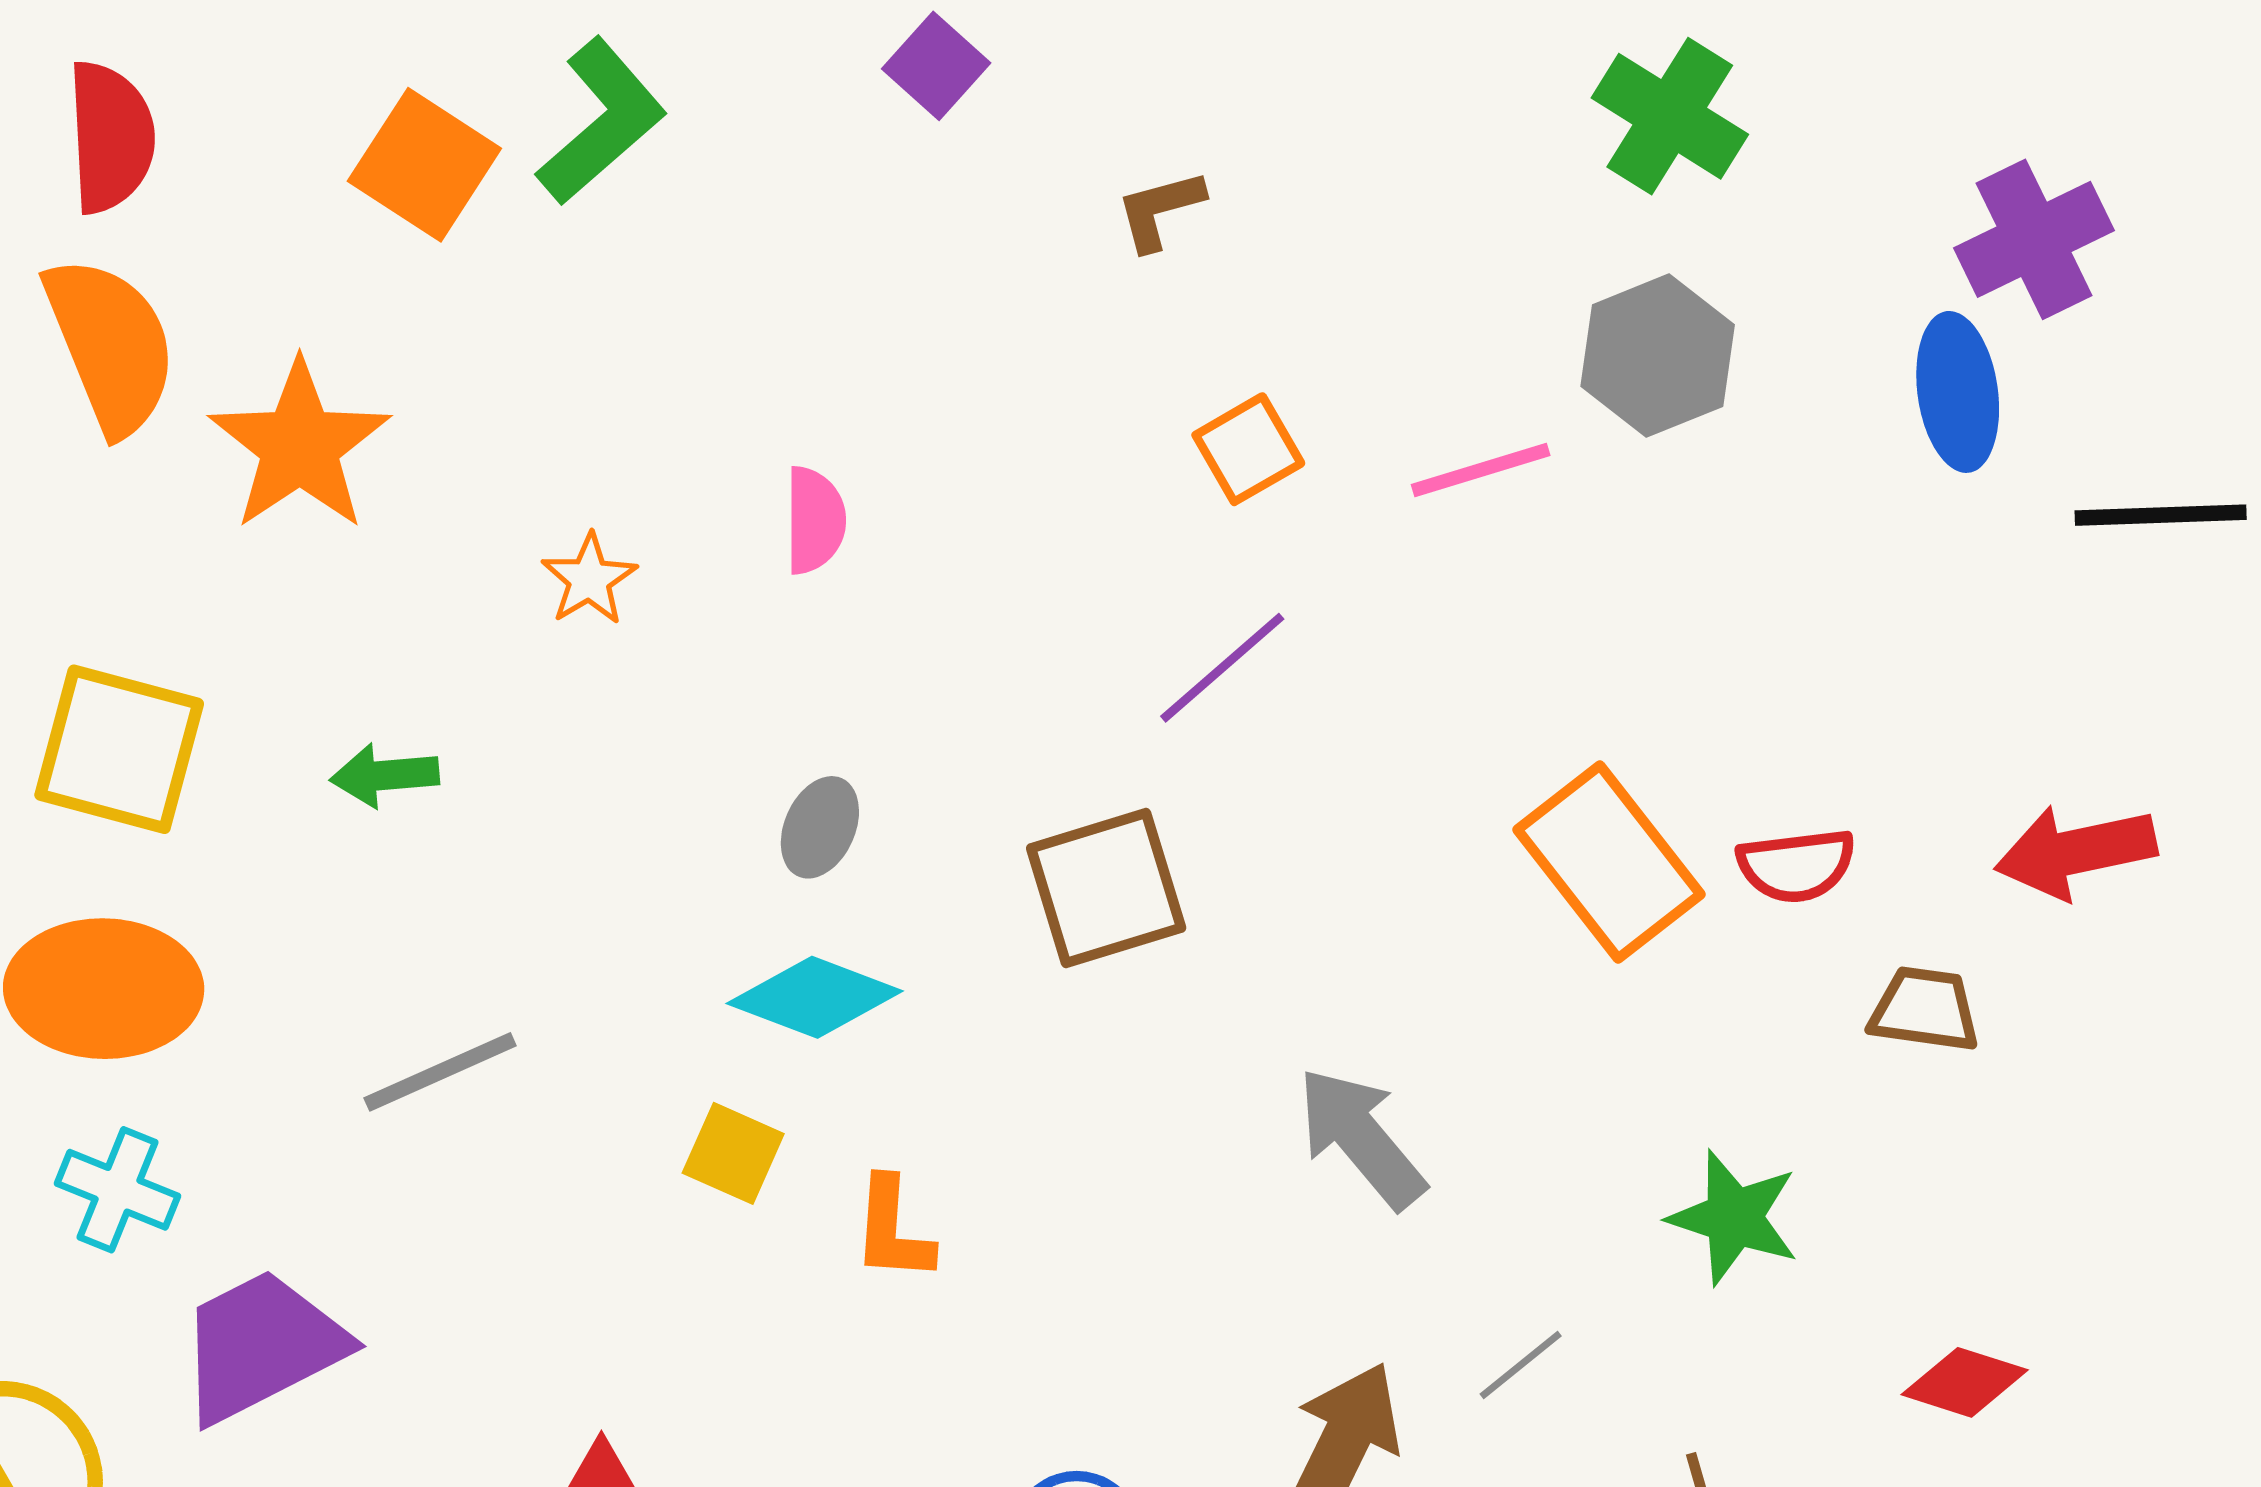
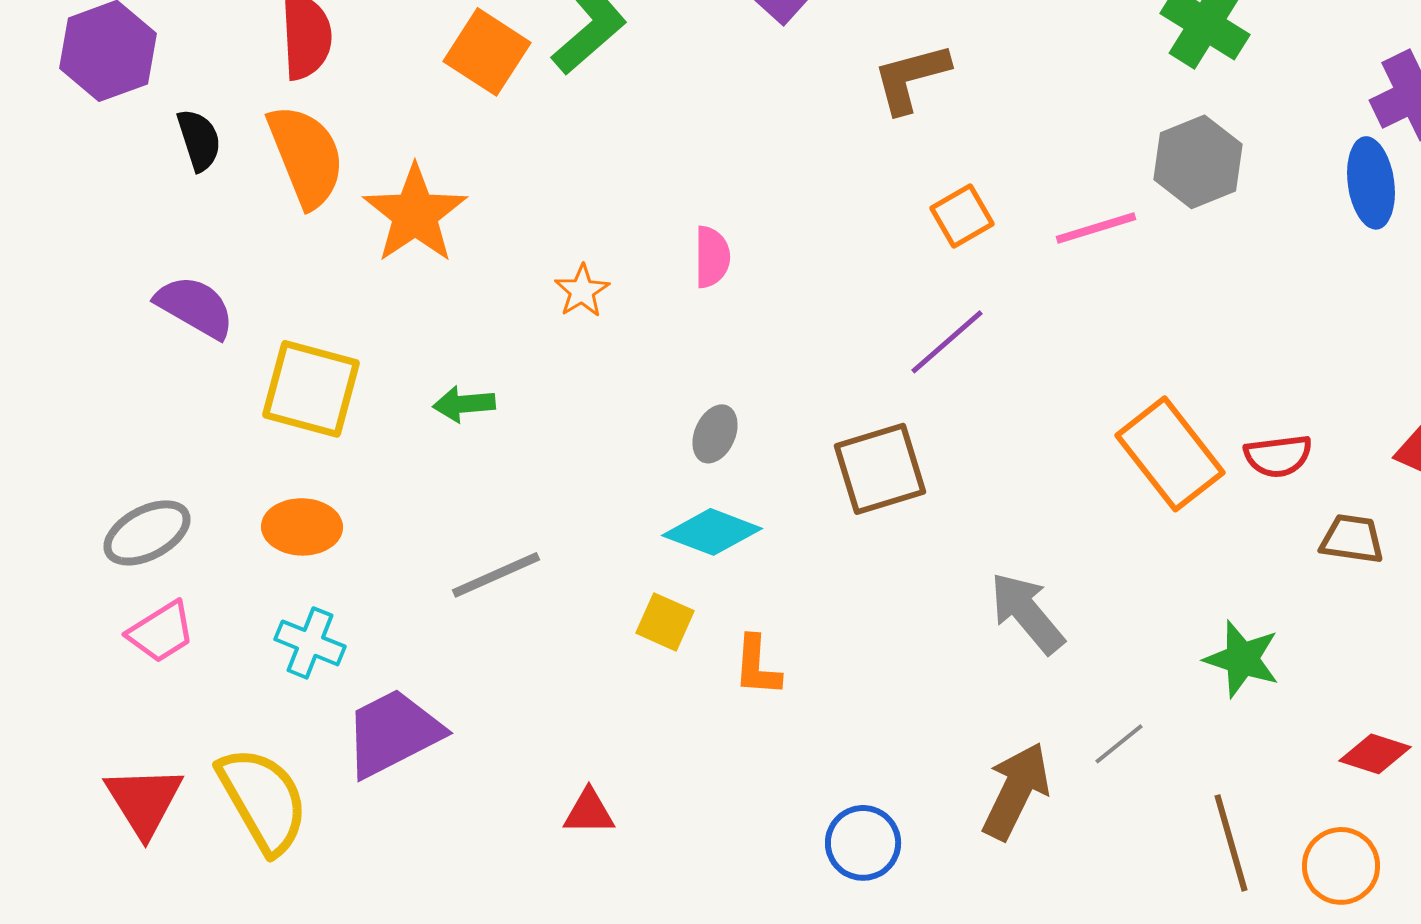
brown L-shape: (1160, 210) -> (911, 78), size x1.5
orange ellipse: (104, 989) -> (302, 527), size x0.7

